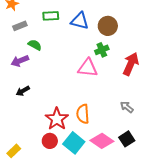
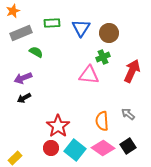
blue triangle: (80, 21) -> (81, 28), turned 48
gray rectangle: (20, 26) -> (21, 33), size x1.5
purple arrow: (20, 61) -> (23, 78), moved
orange semicircle: (83, 114) -> (102, 121), moved

